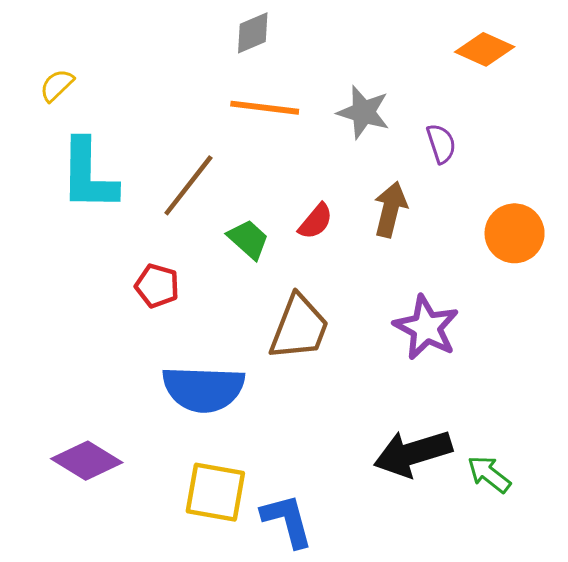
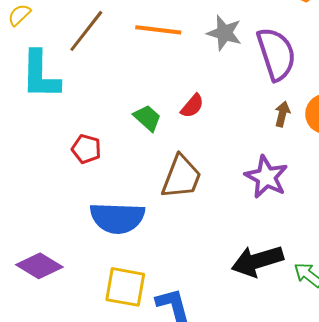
purple semicircle: (441, 144) -> (276, 54), size x2.0
brown line: (188, 185) -> (86, 31), moved
brown arrow: (390, 209) -> (282, 114), moved, size x0.7

